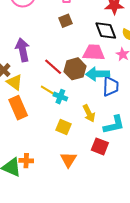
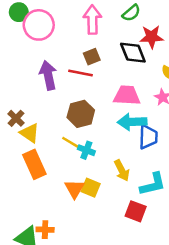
black diamond: (106, 31) -> (133, 53), moved
purple arrow: (23, 50) -> (48, 75), moved
red line: (53, 67) -> (80, 73), moved, turned -30
brown hexagon: (75, 69) -> (81, 114), moved
orange triangle: (68, 160) -> (74, 189), moved

